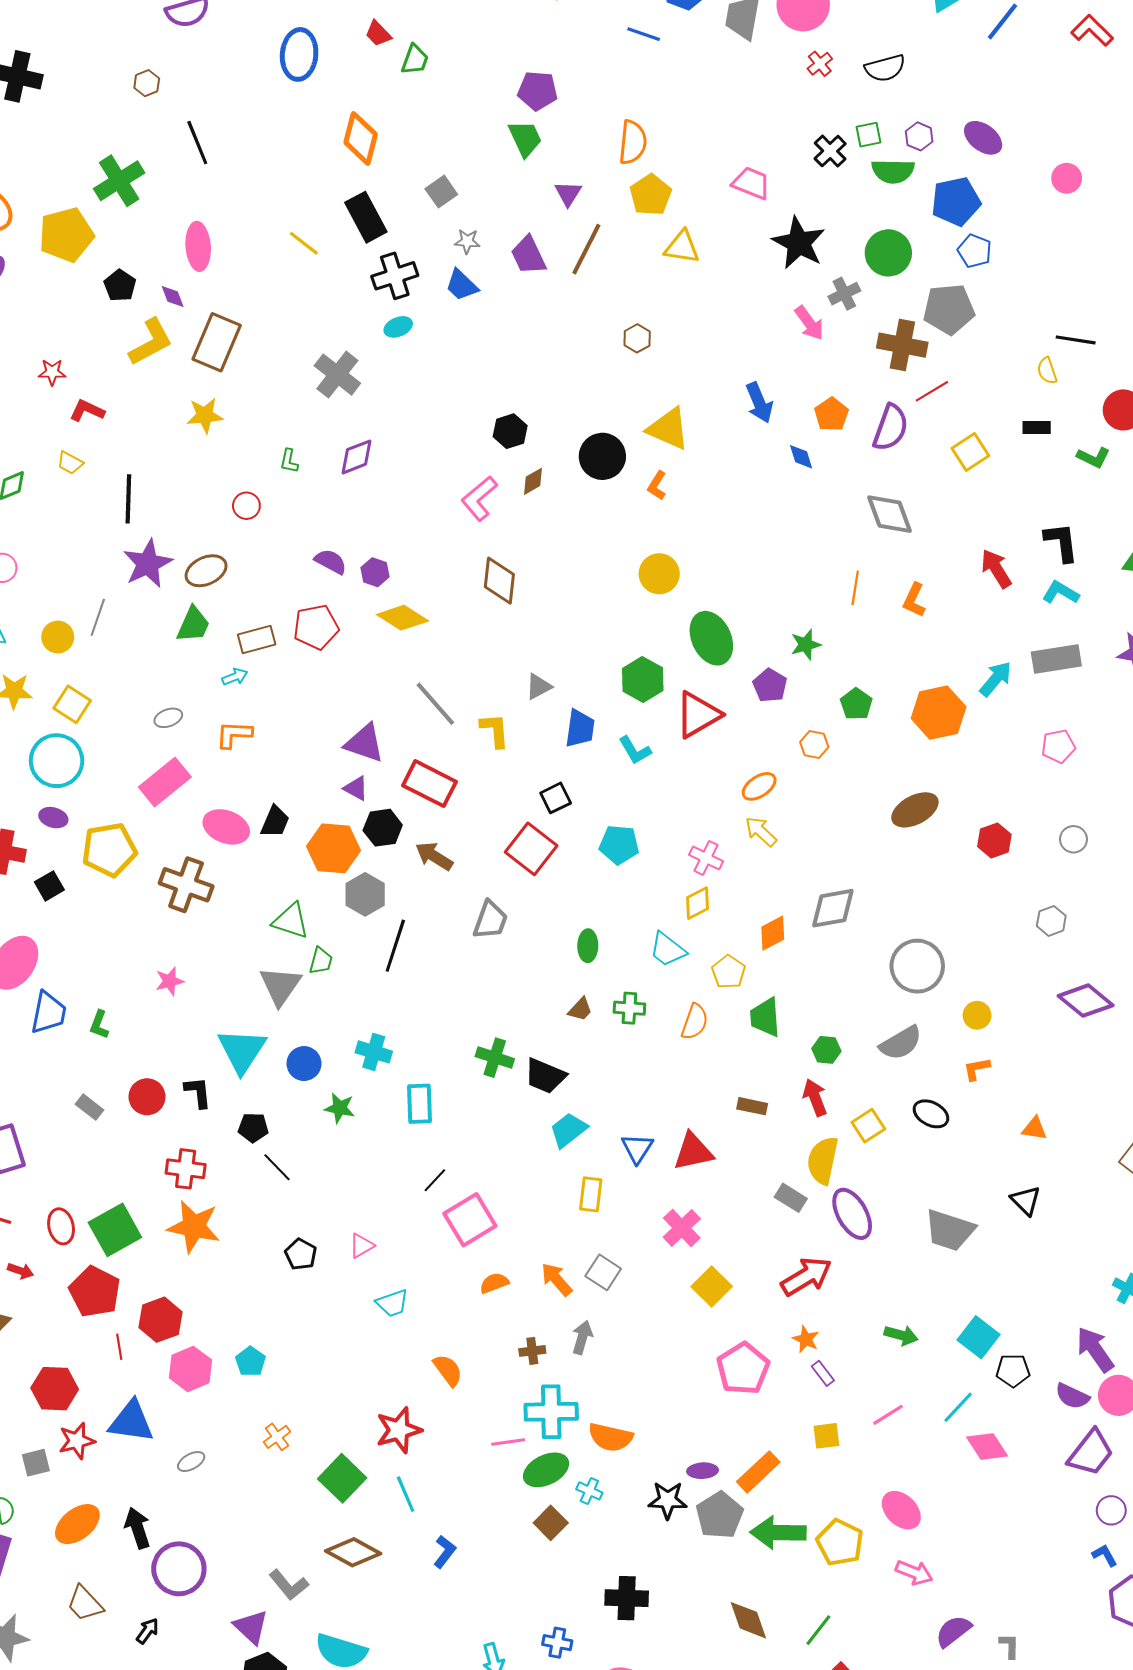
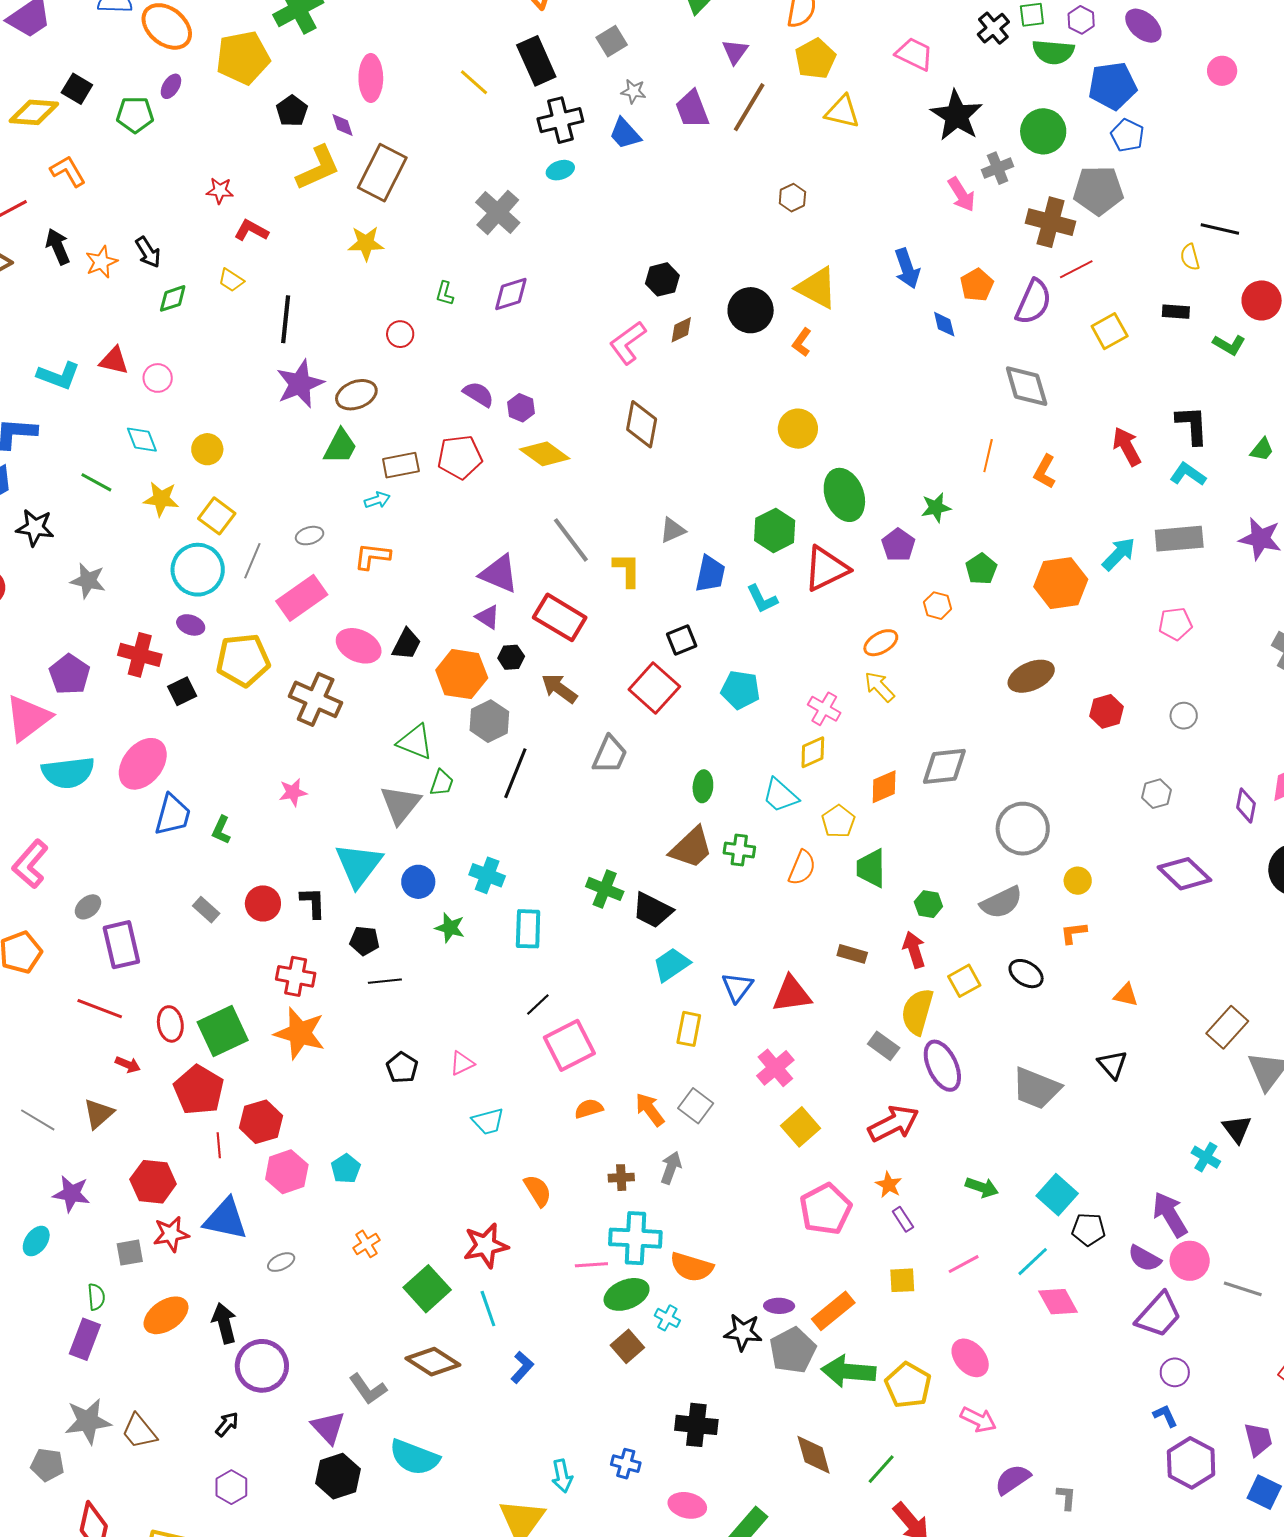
gray line: (98, 617) -> (252, 561), moved
black hexagon: (383, 828) -> (511, 657), size x0.7
brown trapezoid: (580, 1009) -> (691, 848), size x1.8
black line: (277, 1167) -> (385, 981), turned -56
brown trapezoid: (85, 1604) -> (139, 1431), moved

